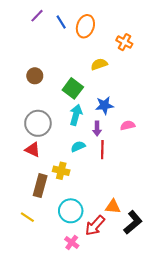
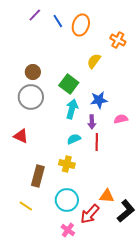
yellow semicircle: (99, 64) -> (94, 61), turned -35
gray circle: (38, 123) -> (31, 97), moved
red triangle: (33, 150) -> (21, 136), moved
yellow cross: (61, 171) -> (67, 164), moved

